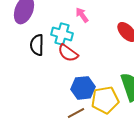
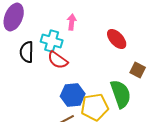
pink arrow: (82, 15) -> (72, 22), turned 42

